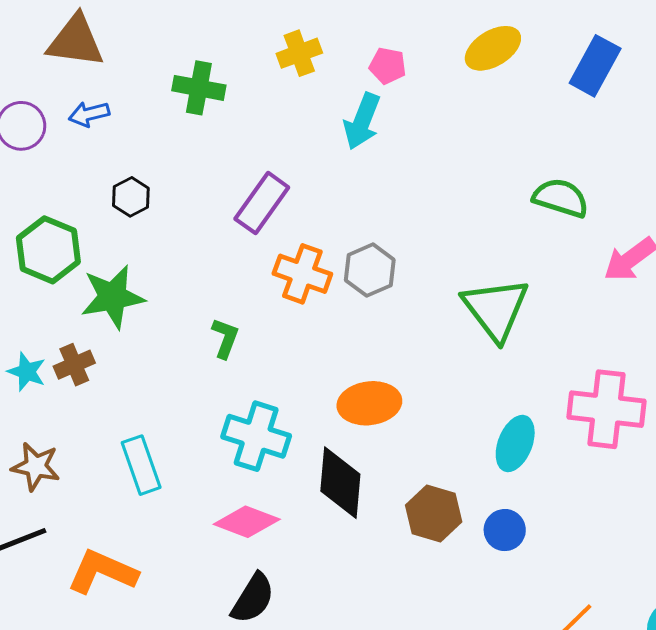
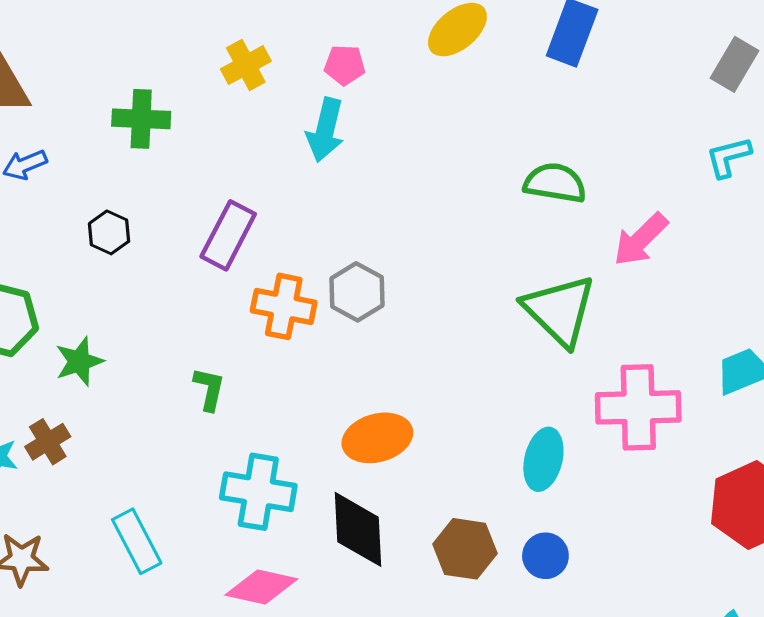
black hexagon: (131, 197) -> (109, 232), moved
green star: (113, 297) -> (79, 361), size x0.7
green triangle: (496, 309) -> (559, 310), moved

